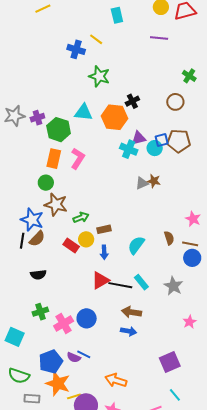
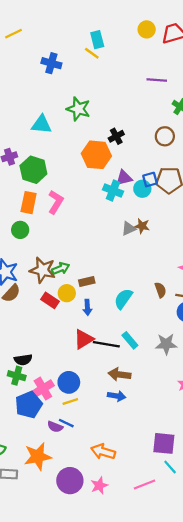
purple line: (159, 38) -> (157, 80), moved
yellow line: (96, 39) -> (92, 53), moved
blue cross: (76, 49) -> (51, 63), moved
cyan triangle: (83, 112) -> (41, 124), moved
brown star: (56, 205) -> (43, 270), moved
black semicircle: (38, 275) -> (23, 360), moved
gray star: (173, 286) -> (166, 344), turned -30
green cross: (40, 312) -> (17, 376), turned 35
blue pentagon: (51, 362) -> (29, 405), moved
purple square: (170, 362) -> (164, 443), moved, turned 30
orange star: (58, 384) -> (38, 456), turned -30
yellow line: (74, 396) -> (70, 402), moved

